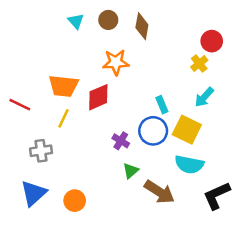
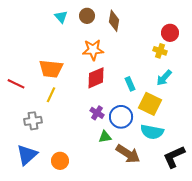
yellow cross: (199, 64) -> (160, 51), turned -32
red diamond: (98, 97) -> (96, 78), moved
blue circle: (153, 131) -> (121, 117), moved
green triangle: (131, 171) -> (105, 137), turned 32

